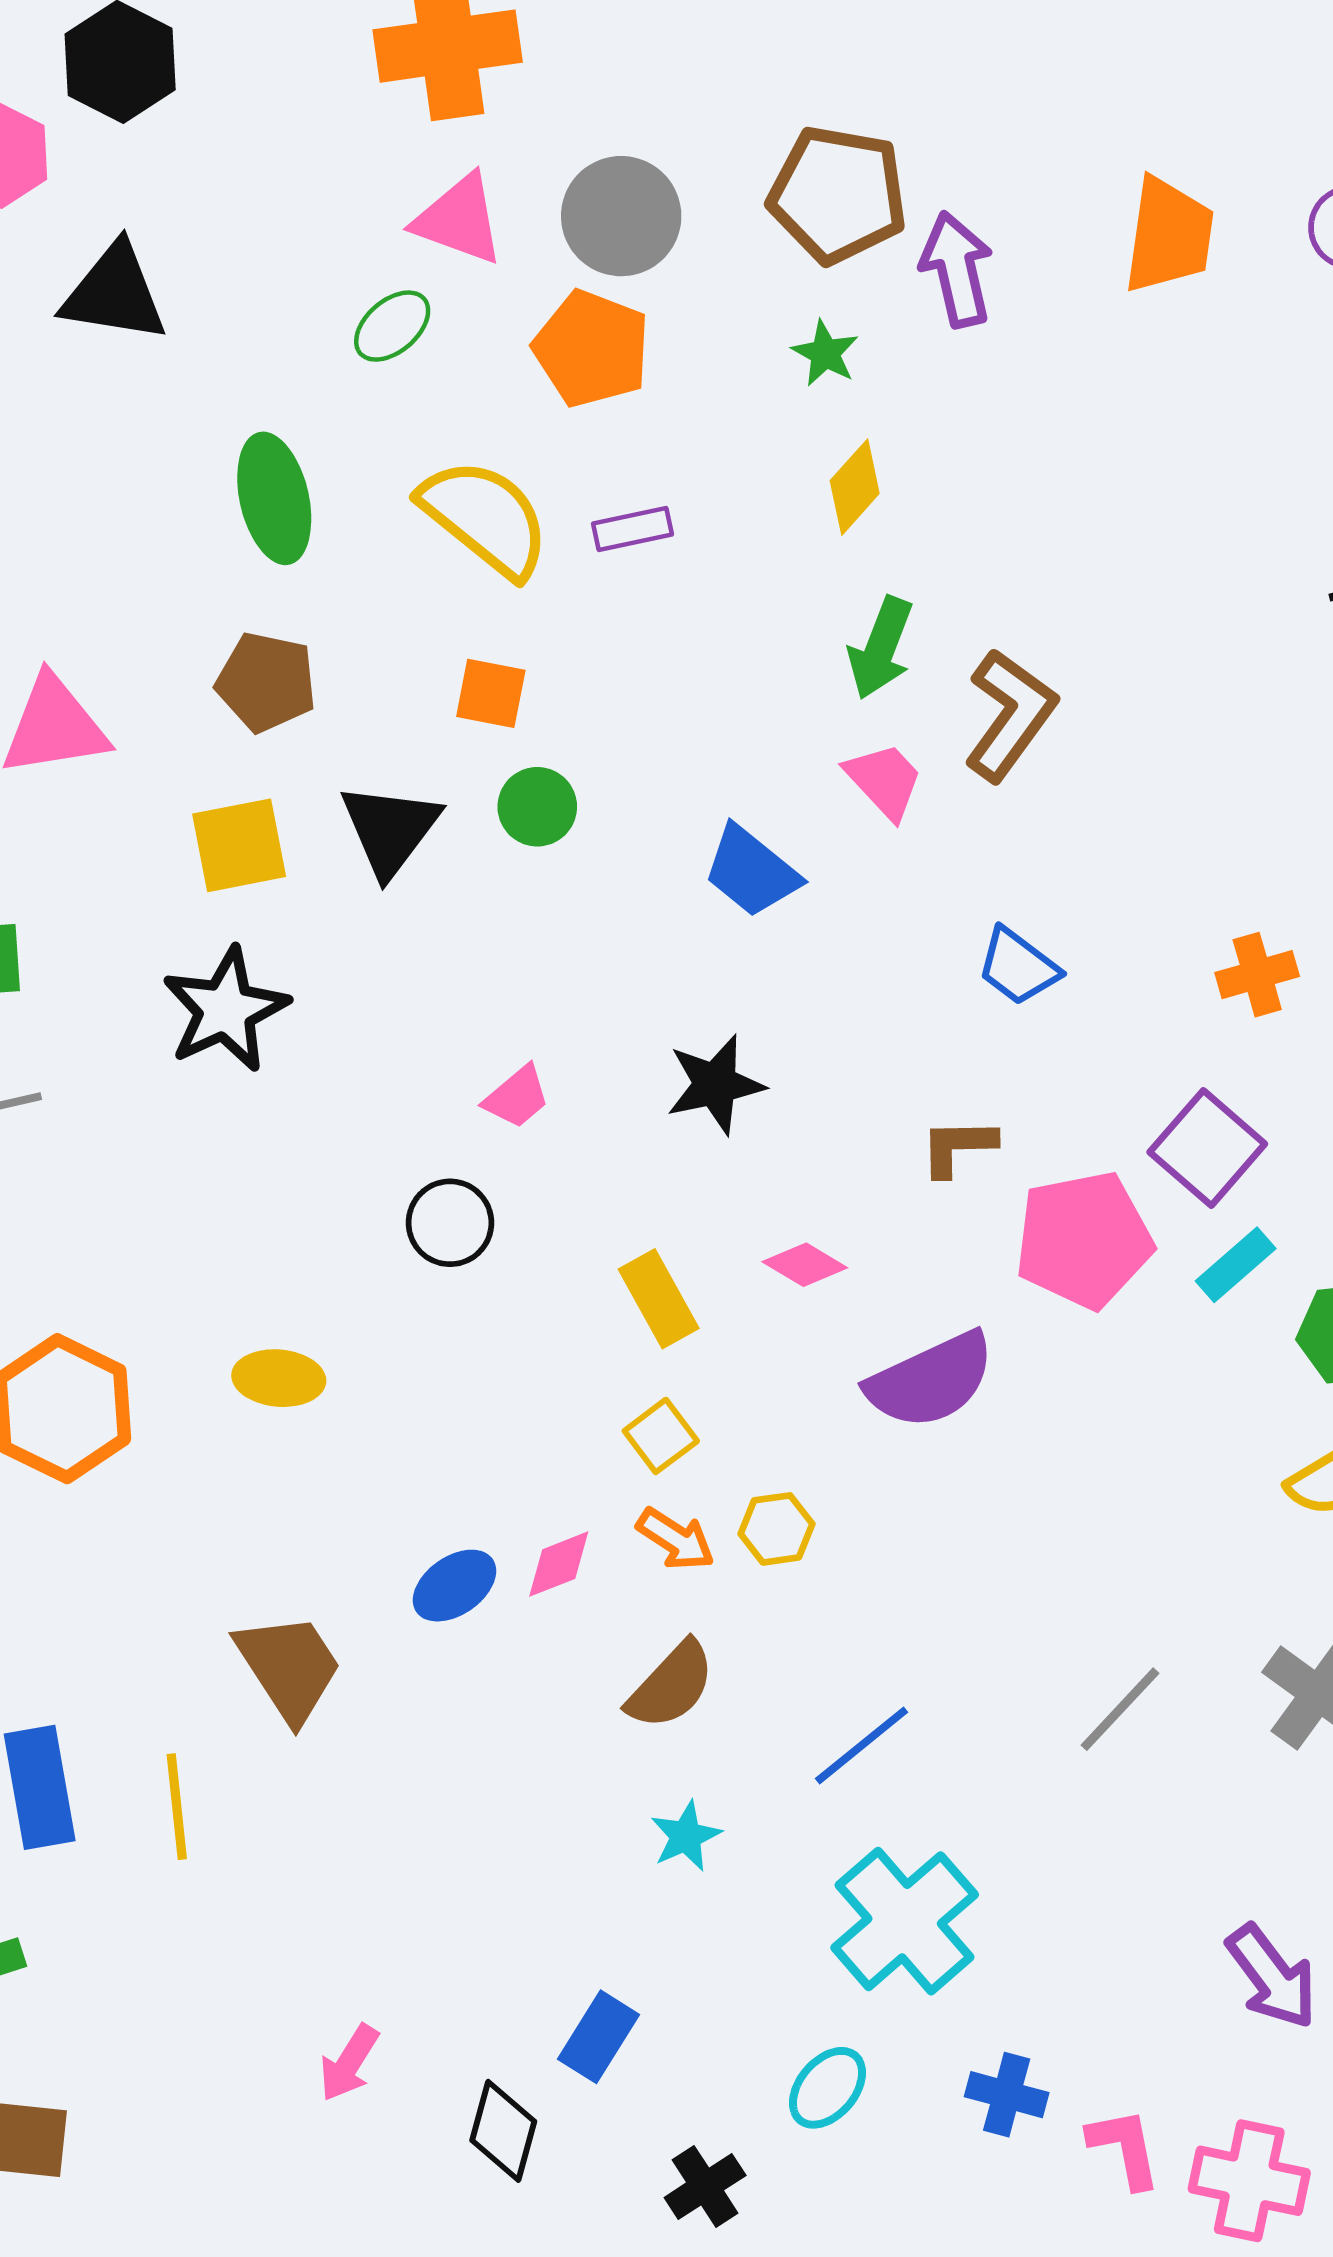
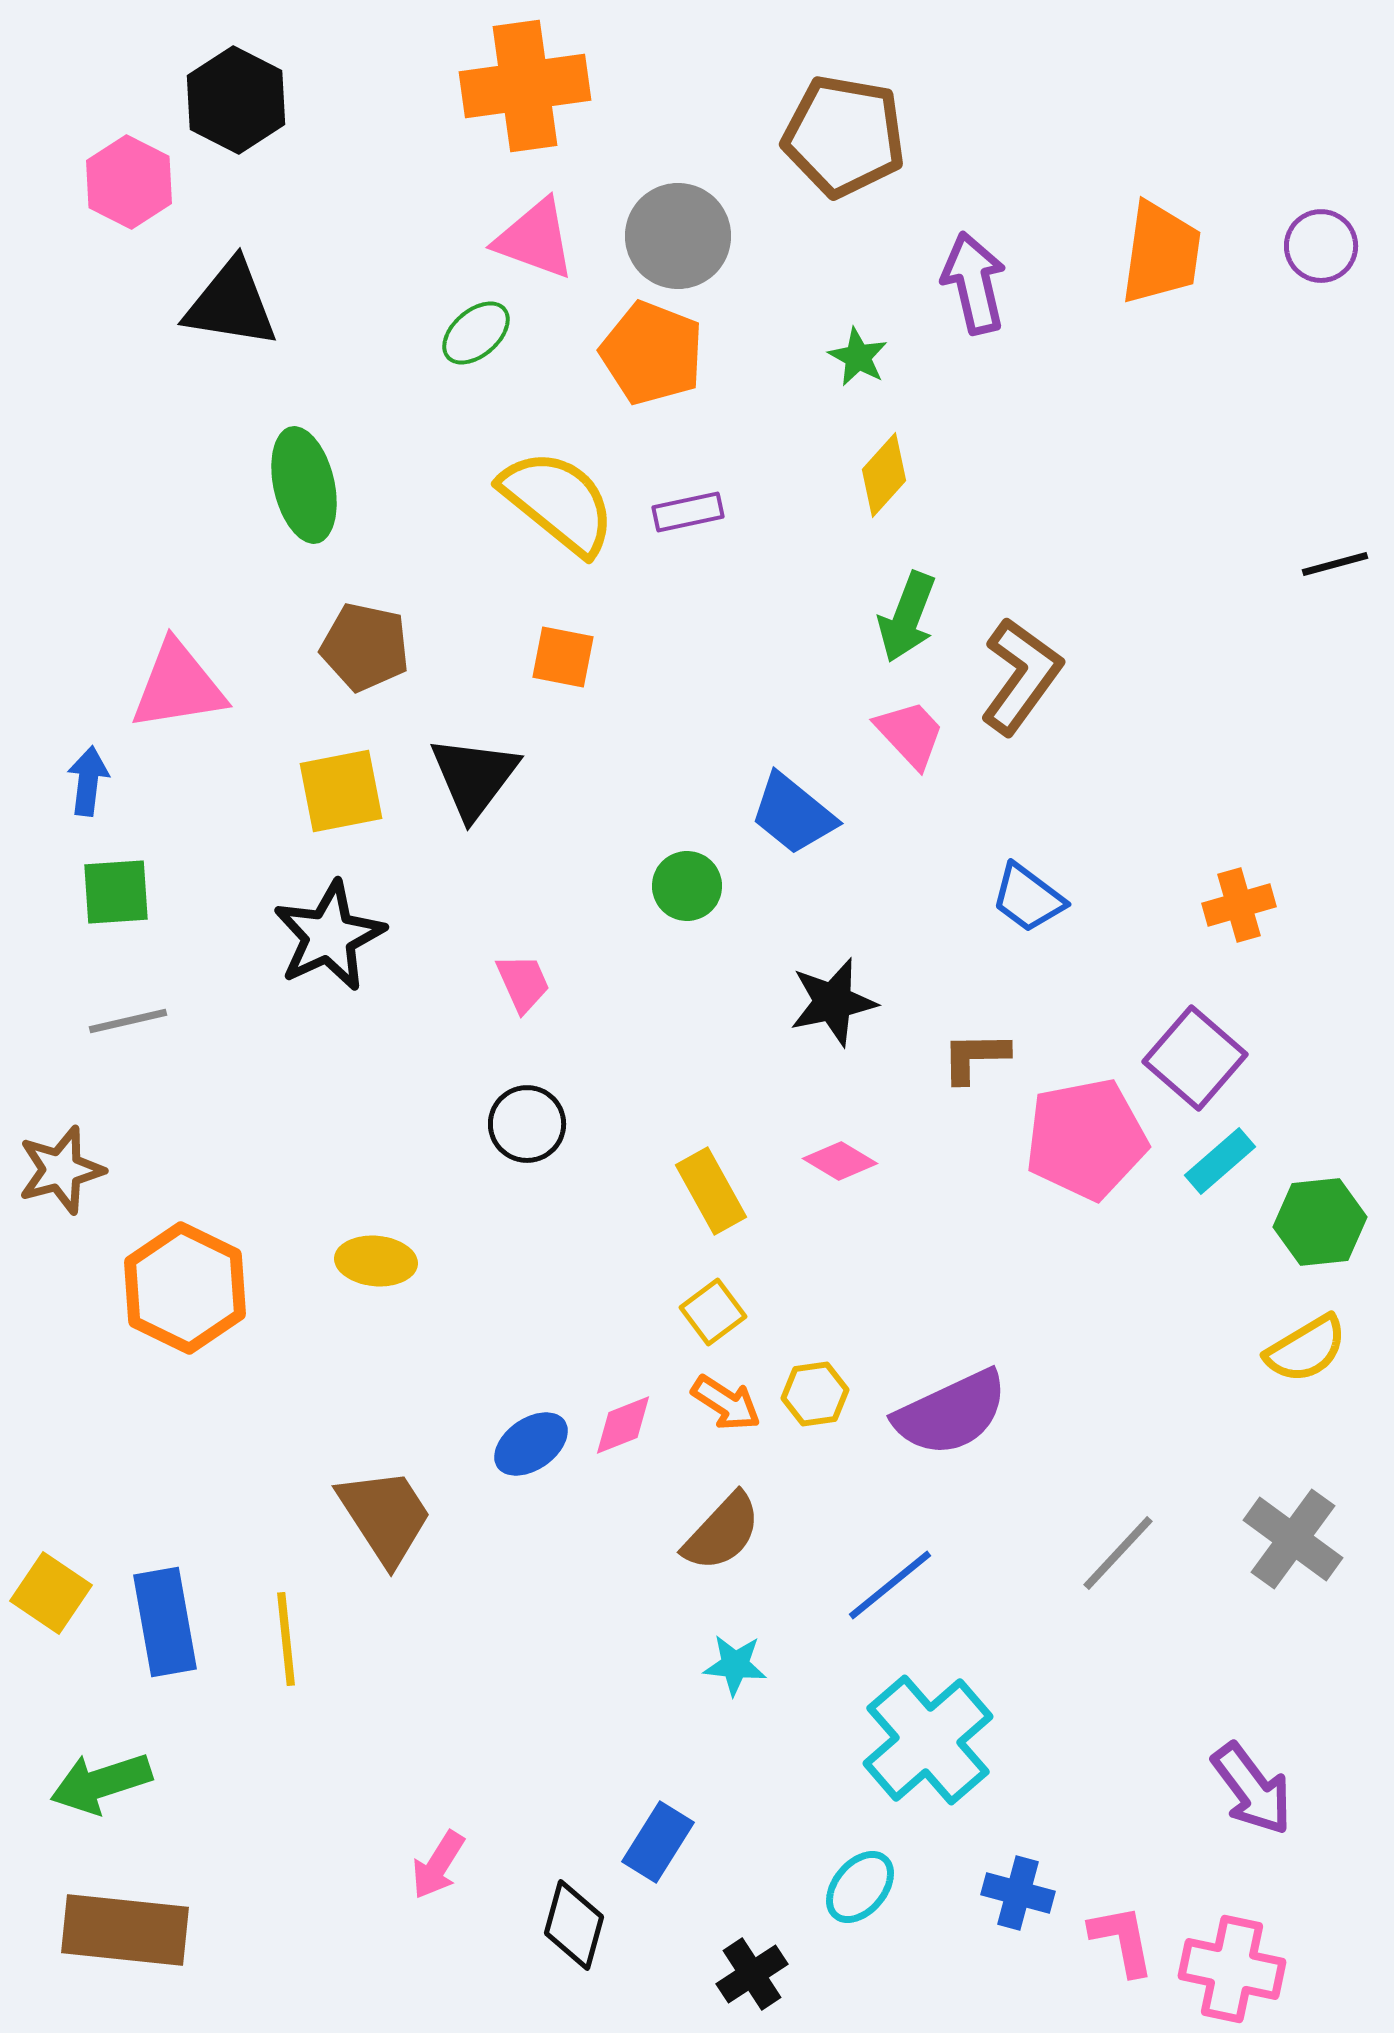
brown pentagon: (838, 195) -> (844, 136), moved
green ellipse: (274, 498) -> (304, 485), moved
green circle: (537, 807) -> (687, 886), moved
black star: (715, 1084) -> (833, 1002), moved
pink trapezoid: (517, 1097) -> (523, 983), moved, turned -74
purple semicircle: (931, 1380) -> (951, 1413), moved
cyan star: (686, 1836) -> (735, 1665), turned 30

